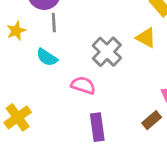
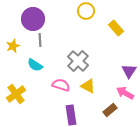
yellow triangle: (146, 38) -> (88, 86), moved
yellow cross: (18, 117) -> (16, 94), moved

